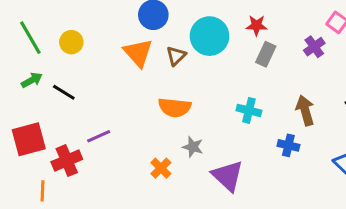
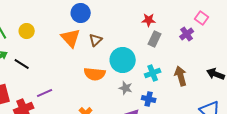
cyan circle: (209, 36) -> (123, 60), moved
cyan cross: (249, 110) -> (153, 73), moved, turned -35
blue cross: (288, 145) -> (149, 99), moved
gray star: (193, 147) -> (126, 88), moved

